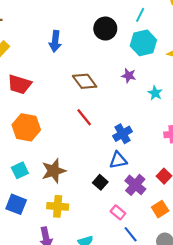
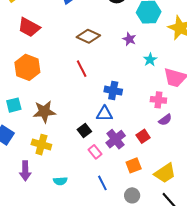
brown diamond: (85, 81) -> (88, 36), turned -40
blue cross: (122, 134) -> (113, 91), turned 30
pink rectangle: (118, 212) -> (95, 152), moved

